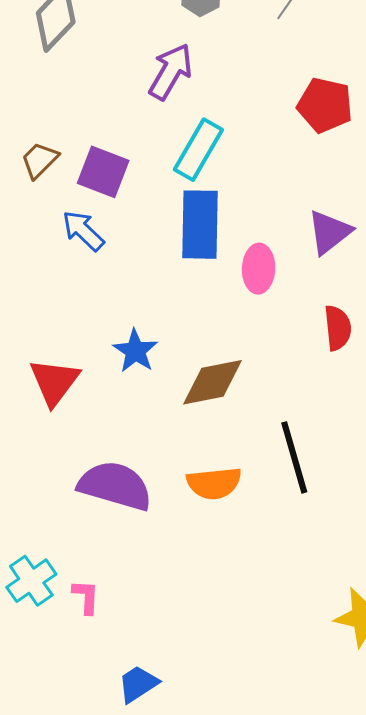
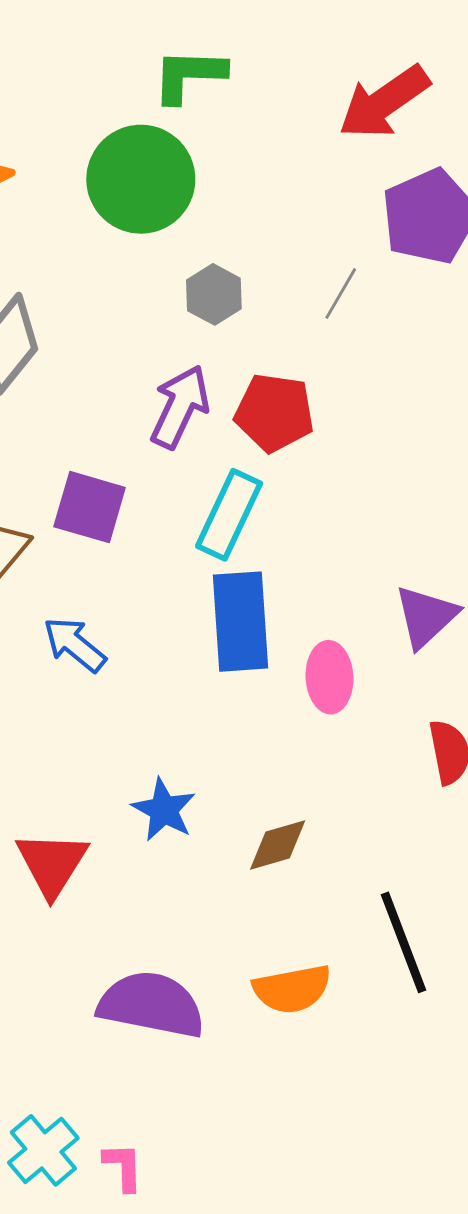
red pentagon: (325, 105) -> (274, 413), moved
purple square: (103, 172) -> (90, 507), moved
brown diamond: (213, 382) -> (278, 845), size x0.7

